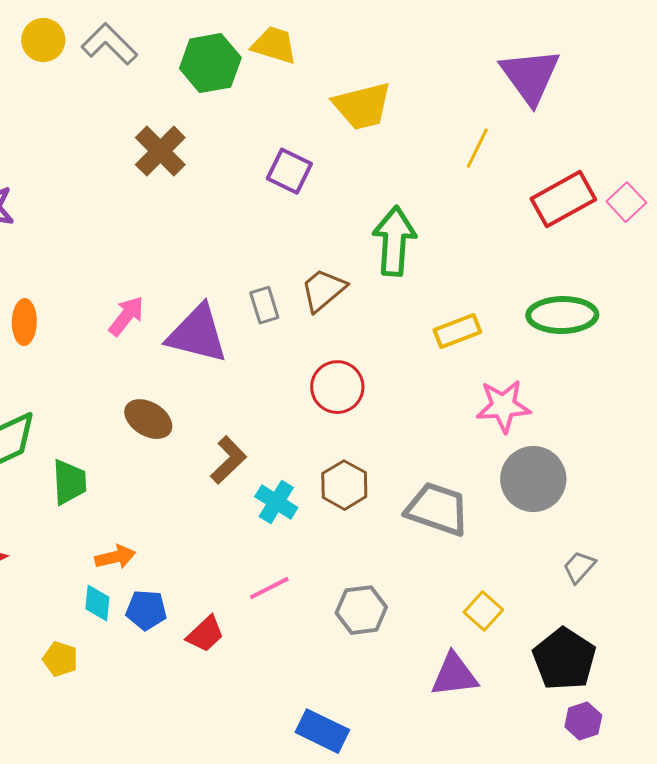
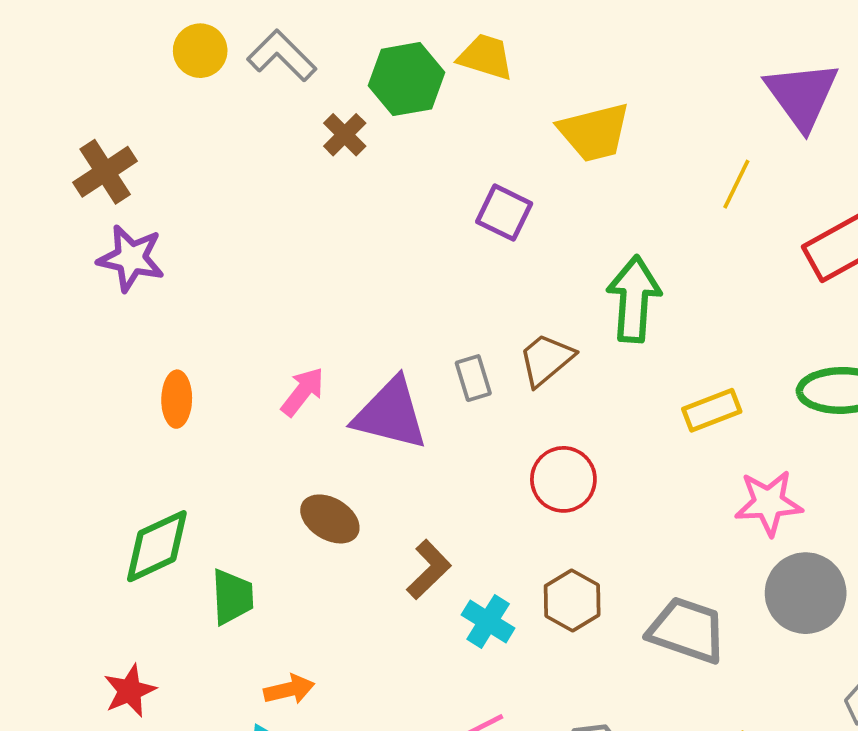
brown cross: (160, 151) -> (345, 135), moved, size x0.7

